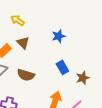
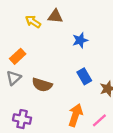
brown triangle: (23, 43) -> (55, 16), moved, turned -40

